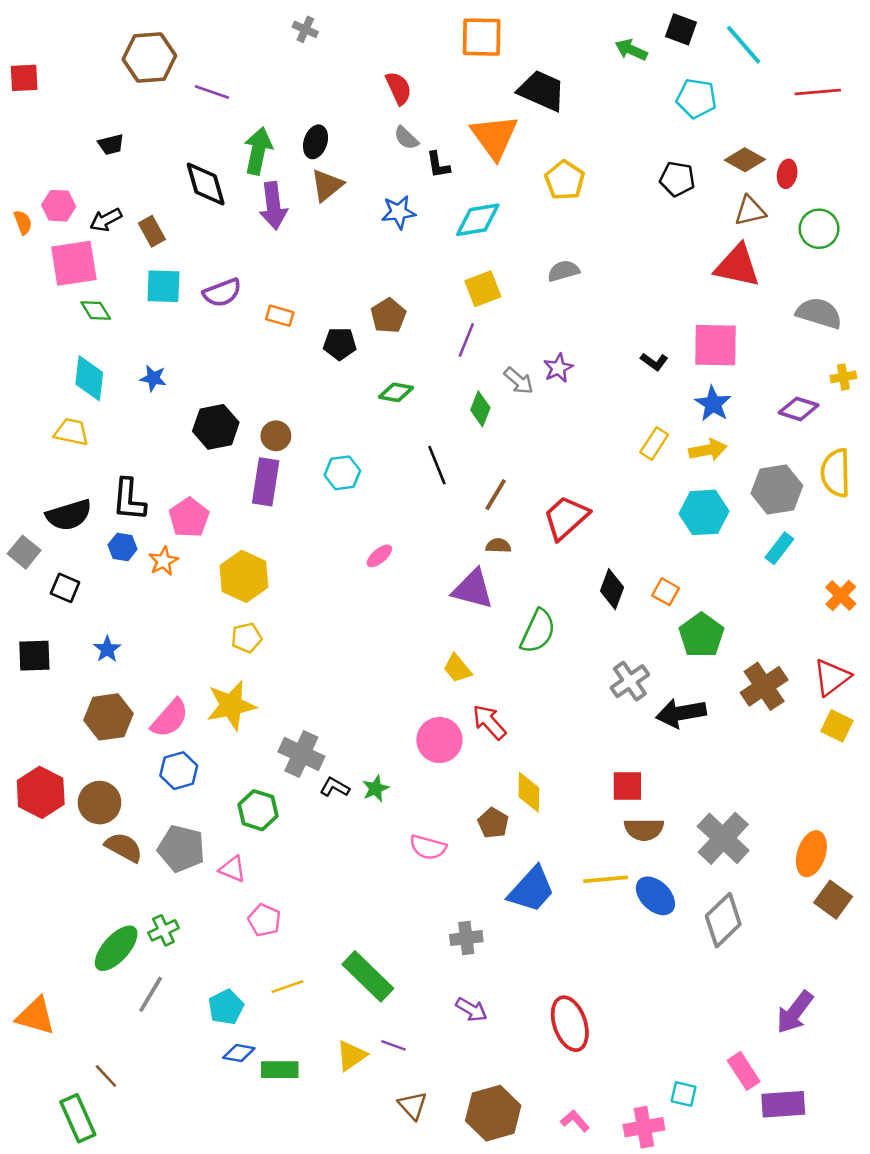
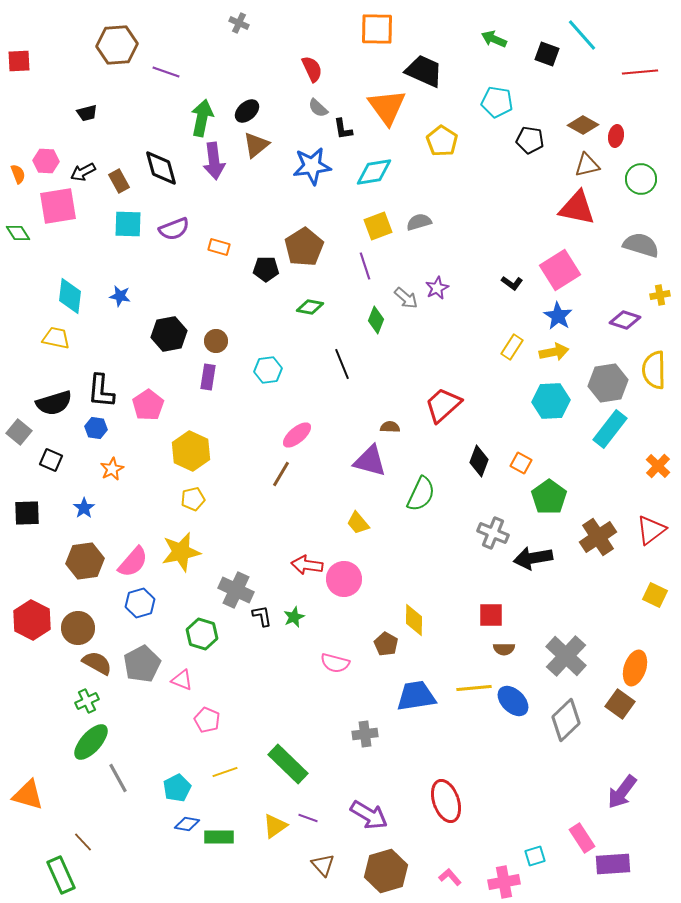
black square: (681, 29) -> (547, 54), moved
cyan pentagon: (696, 98) -> (497, 102), moved
black ellipse: (316, 142) -> (247, 111), turned 30
black diamond: (206, 184) -> (161, 168), moved
blue star: (399, 212) -> (312, 166), size x1.4
gray semicircle: (563, 271) -> (419, 222), moved
green diamond: (96, 311) -> (18, 233), moved
brown pentagon: (388, 316) -> (304, 247), size x1.4
purple line: (466, 340) -> (365, 266), turned -40
pink square: (716, 345) -> (560, 270), turned -33
purple rectangle: (266, 482) -> (208, 377), size x0.7
brown line: (496, 495) -> (281, 474), moved
cyan rectangle: (779, 548) -> (610, 429), size x1.5
pink ellipse: (379, 556) -> (297, 435), size x1.4
orange star: (163, 561) -> (112, 469), moved
gray cross: (630, 681) -> (493, 533), turned -32
red arrow: (489, 722) -> (307, 565), moved, turned -40
yellow square: (837, 726) -> (655, 595), moved
black L-shape: (335, 787) -> (262, 616), turned 50
brown semicircle: (644, 829) -> (504, 649), size x0.7
gray pentagon: (181, 849) -> (142, 664), turned 30
blue trapezoid: (531, 889) -> (416, 696), turned -141
brown square: (833, 900) -> (620, 704), moved
green cross: (163, 930) -> (87, 701), moved
gray line: (151, 994) -> (118, 778), turned -60
purple arrow: (471, 1010) -> (369, 815), moved, size x1.5
cyan square: (684, 1094) -> (535, 856), turned -30

